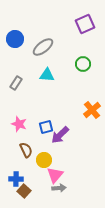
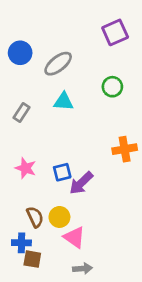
orange cross: (92, 110) -> (125, 149), turned 30
brown semicircle: (26, 150) -> (35, 217), moved
pink triangle: (55, 175) -> (74, 237), turned -36
gray arrow: (59, 188) -> (83, 269), moved
brown square: (24, 191) -> (32, 259), turned -32

